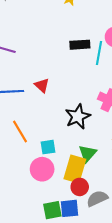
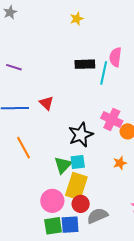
cyan square: (48, 147) -> (78, 162), moved
green triangle: (88, 153) -> (63, 165), moved
pink circle: (42, 169) -> (52, 201), moved

